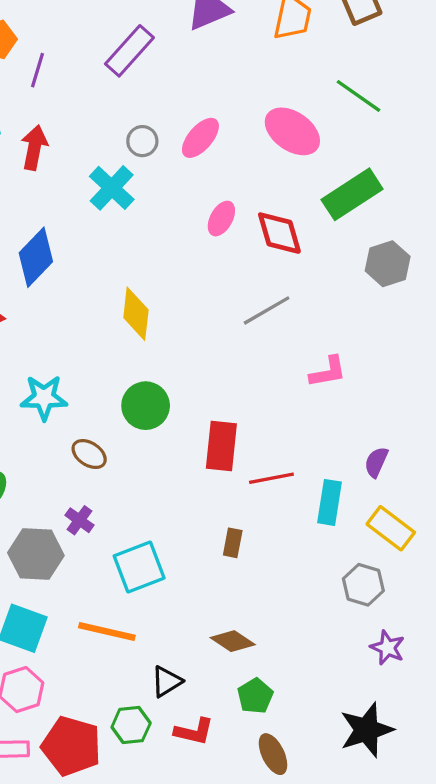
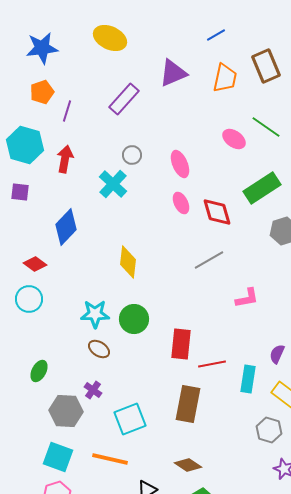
pink ellipse: (292, 131) -> (234, 139), moved, size x0.7
pink ellipse: (200, 138) -> (180, 164), moved, turned -64
pink ellipse: (221, 219) -> (181, 203), turned -55
cyan star: (44, 398) -> (95, 314), moved
brown rectangle: (233, 543) -> (188, 404), size x2.0

